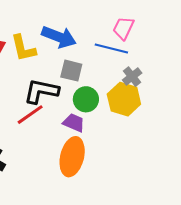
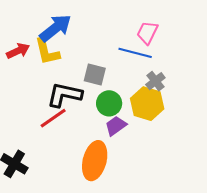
blue arrow: (59, 37) -> (55, 28), moved, turned -60
purple trapezoid: (74, 123) -> (116, 126), moved, turned -60

